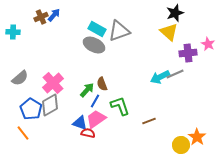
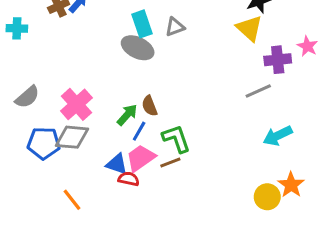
cyan rectangle: (97, 29) -> (142, 24), turned 42
gray triangle: (119, 31) -> (175, 27), size x0.6
cyan arrow: (160, 77) -> (278, 136), moved
gray diamond: (50, 105) -> (72, 137), turned 35
blue pentagon: (31, 109) -> (44, 143), turned -30
brown line: (149, 121) -> (170, 163), moved
orange line: (23, 133) -> (72, 200), moved

